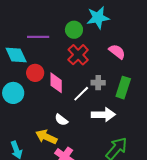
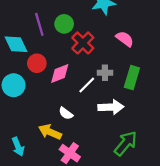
green circle: (74, 30) -> (64, 24), moved
purple line: (38, 37) -> (39, 24), turned 75
pink diamond: (56, 83) -> (60, 74), turned 70

